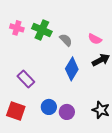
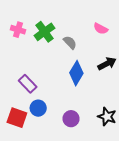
green cross: (42, 30) -> (45, 32), turned 30
pink semicircle: (95, 39) -> (101, 29), moved
blue circle: (49, 107) -> (38, 108), moved

